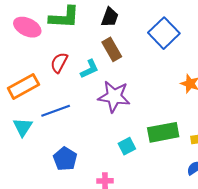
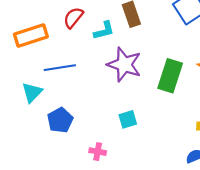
cyan triangle: (23, 127) -> (32, 92), moved
green rectangle: (163, 132) -> (170, 76), moved, turned -72

